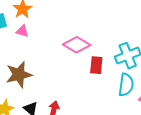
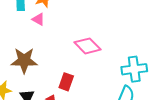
red rectangle: (96, 65) -> (66, 82), moved

